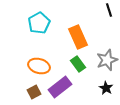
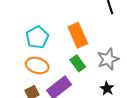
cyan pentagon: (39, 23) -> (37, 37), moved

